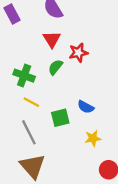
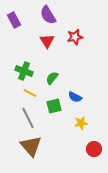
red star: (78, 53) -> (75, 37), moved
green semicircle: (55, 67) -> (52, 78), moved

